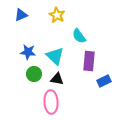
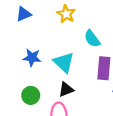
green circle: (34, 74) -> (31, 95), moved
black triangle: (57, 79) -> (66, 90), turned -32

